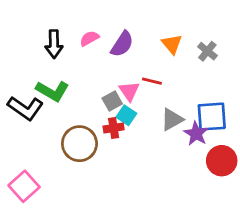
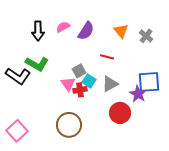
pink triangle: (129, 91) -> (68, 84), moved
gray triangle: (172, 119) -> (110, 84), moved
brown circle: (79, 144) -> (69, 125), moved
red circle: (222, 161) -> (120, 113), moved

